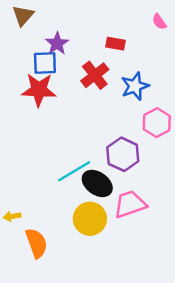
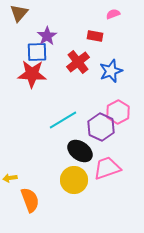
pink semicircle: (159, 22) -> (113, 14), moved, turned 104
pink hexagon: (157, 123) -> (118, 112), moved
cyan line: (74, 171) -> (63, 120), moved

